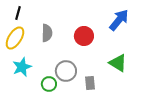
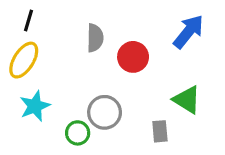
gray semicircle: (47, 33) -> (95, 38), moved
gray rectangle: (90, 83) -> (160, 131), moved

